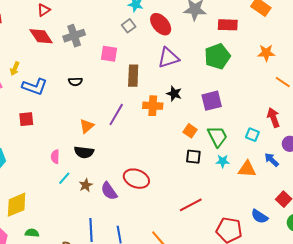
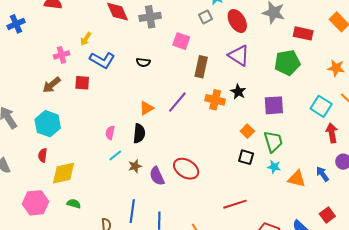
purple triangle: (168, 58) -> (239, 55), turned 40
red square: (26, 119) -> (82, 83), moved
cyan square: (252, 135) -> (321, 106), moved, size x1.5
black semicircle: (84, 152) -> (139, 133), turned -102

